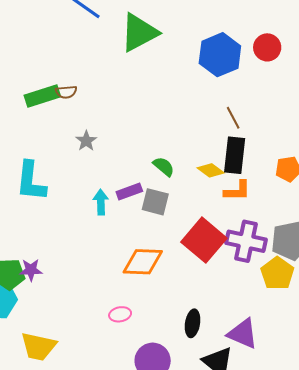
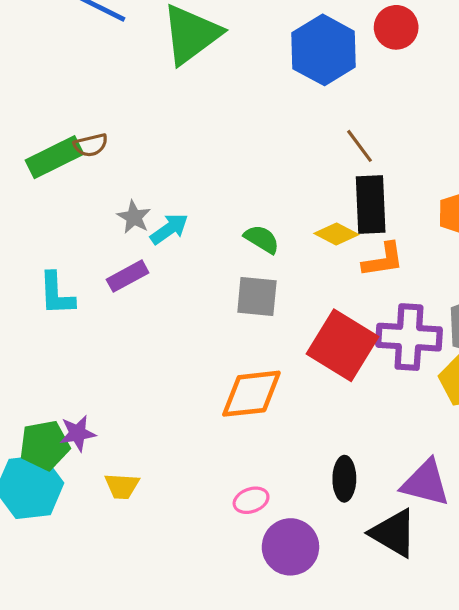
cyan L-shape: (31, 181) -> (56, 294), size x0.7
purple rectangle: (129, 191) -> (128, 276), moved
cyan arrow: (101, 202) -> (169, 229), moved, turned 65
pink ellipse: (120, 314) -> (251, 500), moved
yellow trapezoid: (38, 346) -> (122, 486), moved, size x0.6

